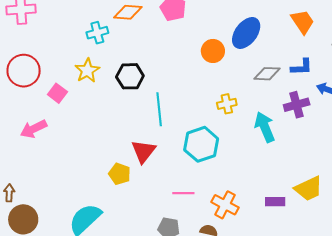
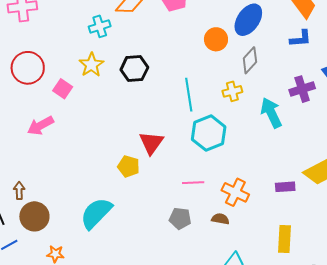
blue L-shape: (301, 67) -> (301, 39), moved
gray diamond: (267, 74) -> (250, 60), moved, turned -48
cyan line: (159, 109) -> (189, 95), moved

